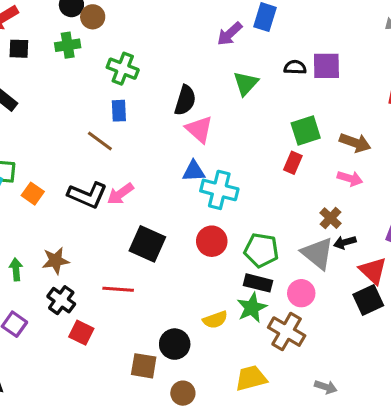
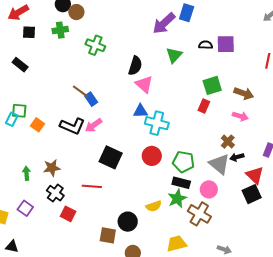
purple arrow: (230, 34) -> (164, 23), size x1.4
blue rectangle: (119, 111) -> (91, 99), moved, turned -32

